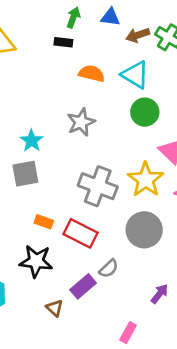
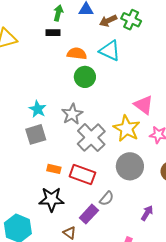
green circle: (145, 112) -> (85, 77), moved
gray star: (81, 122) -> (72, 114), moved
gray cross: (98, 186) -> (91, 138), turned 32

